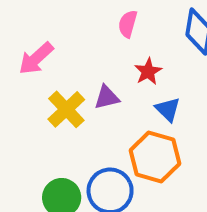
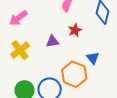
yellow cross: (66, 109) -> (20, 50), moved
blue triangle: (168, 109) -> (93, 58), moved

